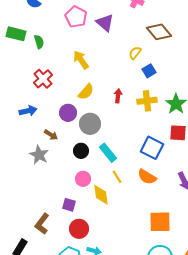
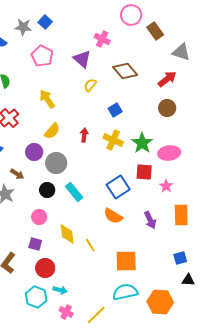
purple triangle: (105, 23) -> (82, 59), moved
yellow semicircle: (135, 53) -> (90, 85), moved
yellow cross: (147, 101) -> (113, 140), turned 30
blue square: (152, 148) -> (118, 187), turned 30
yellow line: (117, 177) -> (90, 245), moved
pink circle: (83, 179) -> (39, 217), moved

